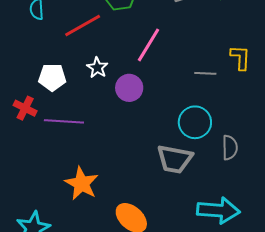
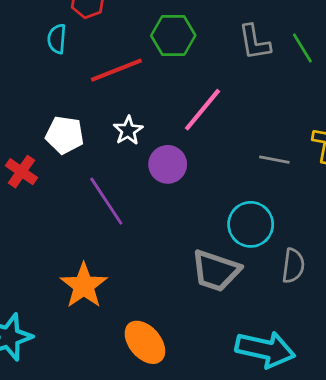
purple line: (64, 121) -> (106, 201), moved, turned 45

